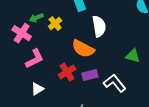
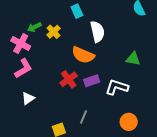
pink L-shape: (35, 59) -> (23, 68), moved
white L-shape: (115, 83) -> (117, 87), turned -30
white triangle: (37, 89) -> (28, 98), moved

